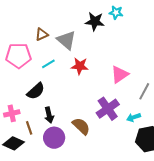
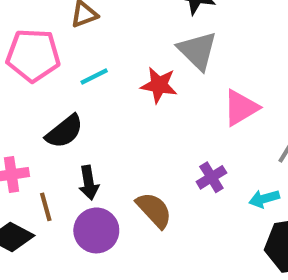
gray triangle: (66, 40) -> (198, 51), moved
purple cross: (108, 109) -> (211, 177), size x0.6

